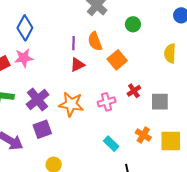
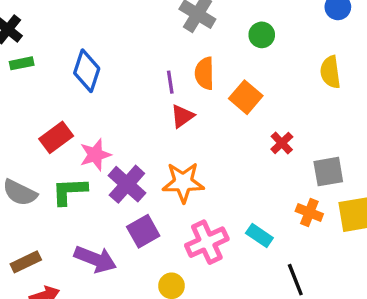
orange semicircle: (95, 41) -> (205, 73), turned 30
pink star: (24, 58) -> (95, 155), moved
pink cross: (107, 102) -> (207, 242), moved, size x1.4
gray square: (160, 102) -> (328, 172), moved

